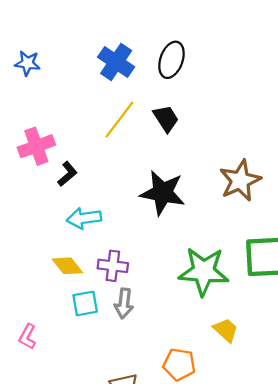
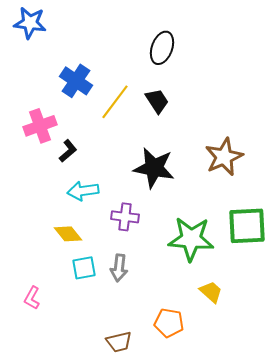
blue cross: (116, 62) -> (76, 81), moved
blue star: (28, 63) -> (30, 23), moved, size x1.4
purple cross: (113, 266) -> (125, 217), moved

